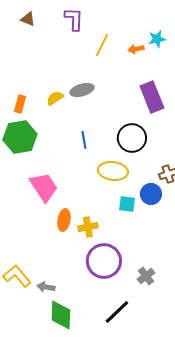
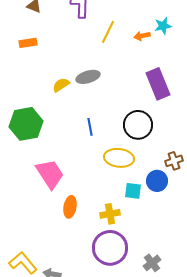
orange rectangle: (20, 104) -> (28, 43), moved, turned 66
yellow cross: (88, 227) -> (110, 214), moved

